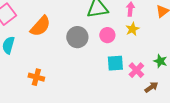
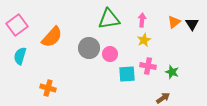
pink circle: (107, 35) -> (110, 54), moved
pink cross: (136, 70) -> (148, 66), moved, turned -35

